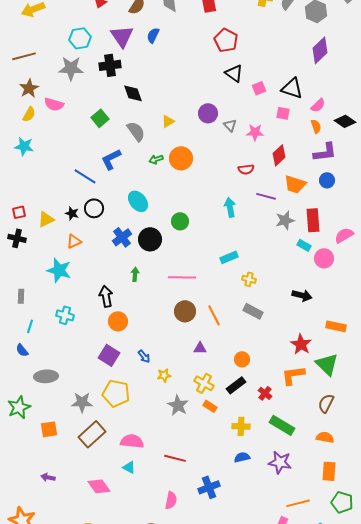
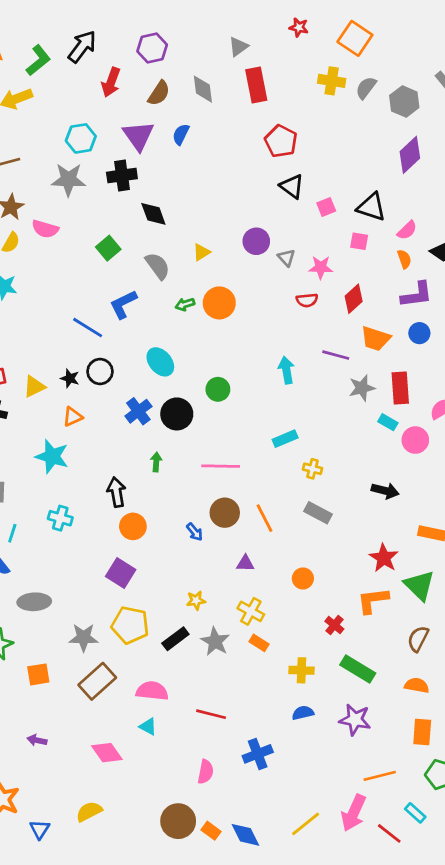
red semicircle: (246, 169) -> (307, 300), moved
blue arrow: (144, 356) -> (195, 532), moved
black rectangle: (236, 385) -> (175, 639), moved

